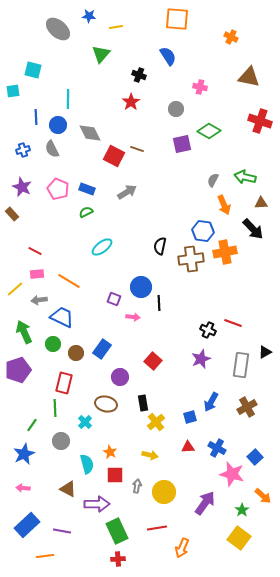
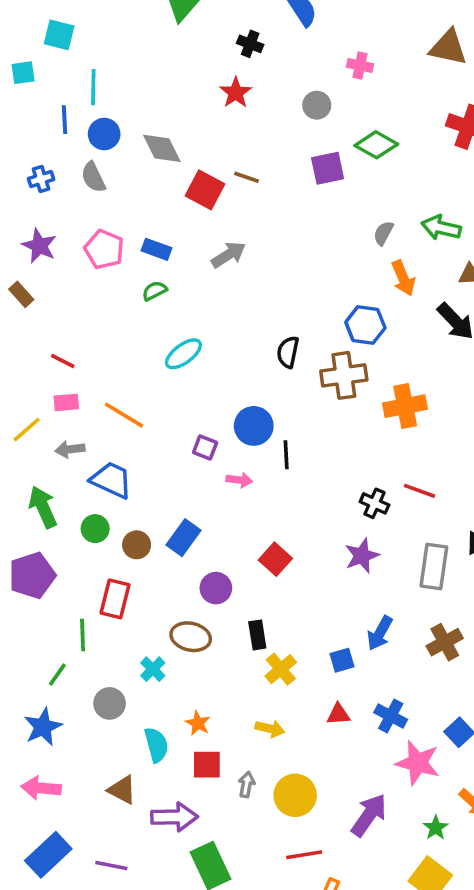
cyan line: (68, 99) -> (93, 87), moved
orange cross: (225, 252) -> (405, 406), moved
green line: (55, 408) -> (83, 635), moved
pink arrow: (23, 488) -> (41, 788), size x1.5
red line: (157, 528) -> (304, 855), moved

